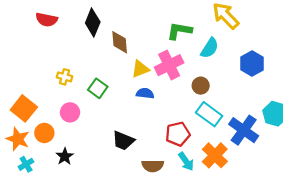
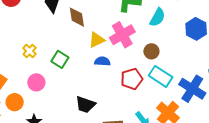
yellow cross: (65, 77) -> (30, 51), turned 32
red pentagon: (178, 134) -> (132, 79), moved

